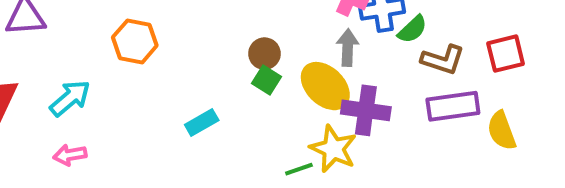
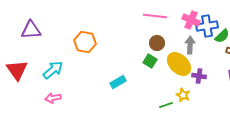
brown circle: (264, 54) -> (157, 43), moved
purple cross: (366, 110) -> (199, 76), size x0.6
yellow star: (333, 149) -> (183, 95), size x0.6

